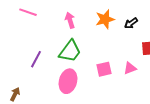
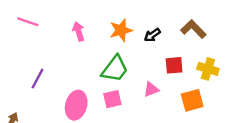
green trapezoid: (70, 51) -> (115, 69), moved
pink square: (104, 69) -> (112, 99), moved

